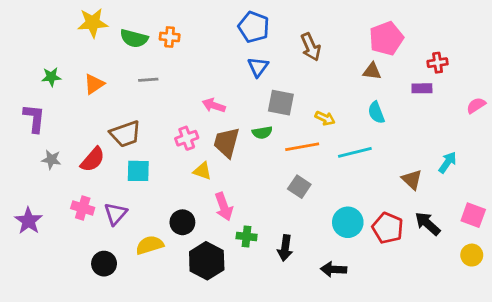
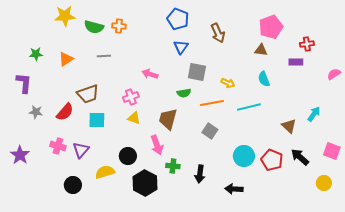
brown trapezoid: (227, 142) -> (168, 119), moved
yellow triangle: (202, 171) -> (134, 118), moved
yellow circle: (472, 255) -> (324, 183), moved

